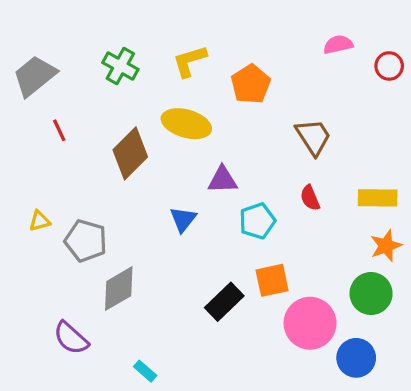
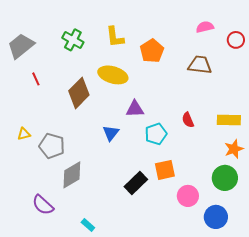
yellow L-shape: (190, 61) -> (115, 37), turned -80
brown trapezoid: (313, 137) -> (200, 65), moved, turned -50
pink circle: (310, 323) -> (188, 196), size x0.7

